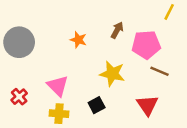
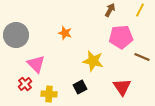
brown arrow: (117, 30) -> (110, 10), moved
brown line: (159, 71) -> (142, 57), moved
pink triangle: (58, 86) -> (36, 64), moved
red cross: (19, 97) -> (25, 84), moved

